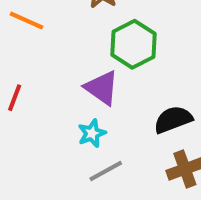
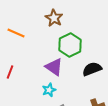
black semicircle: (173, 120) -> (92, 69), moved

